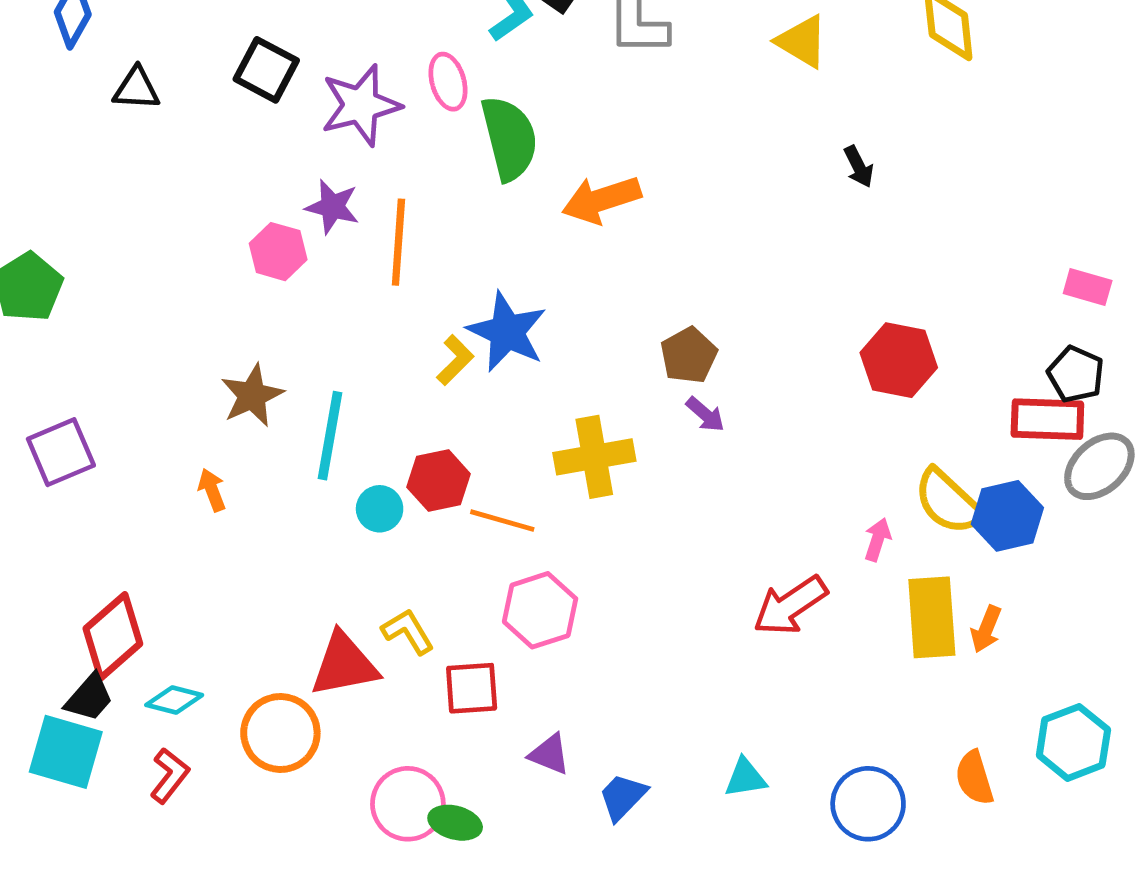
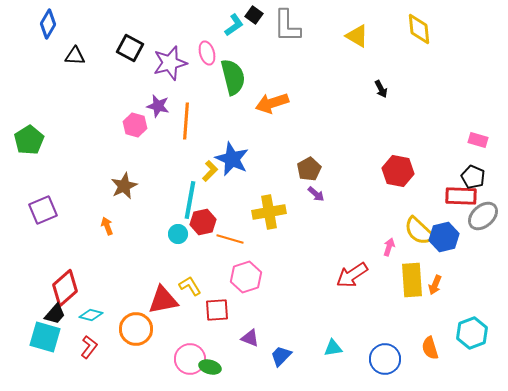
cyan line: (330, 436) -> (190, 200), moved

